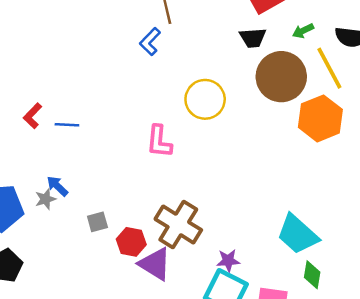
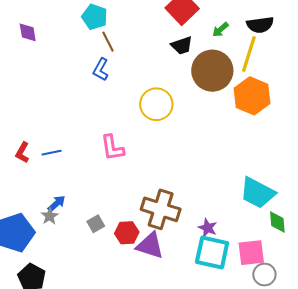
yellow line: (329, 68) -> (249, 54), turned 60
pink L-shape: (159, 141) -> (112, 148), moved
blue arrow: (57, 186) -> (57, 203), turned 108
purple star: (228, 261) -> (208, 228), turned -30

